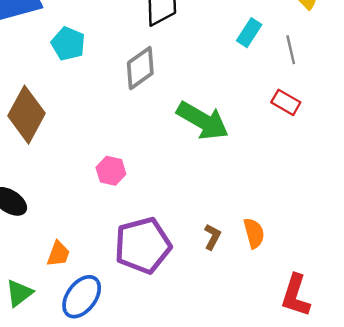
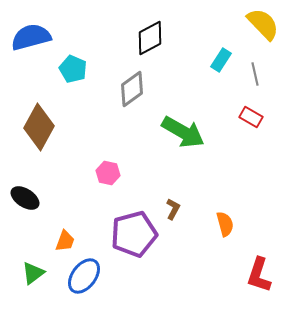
brown L-shape: (212, 237) -> (173, 209), moved

